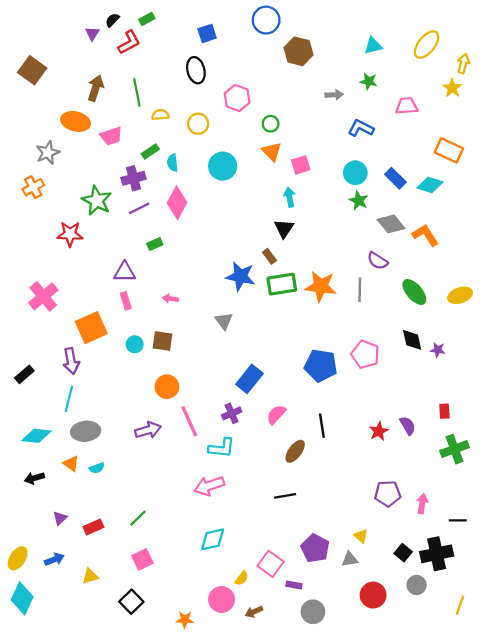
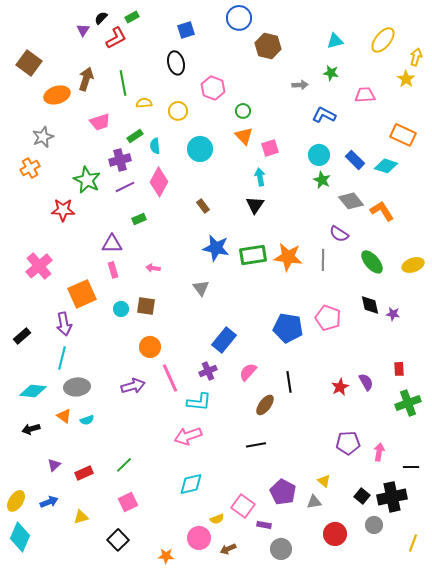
orange ellipse: (76, 121) -> (57, 95), moved, turned -30
brown rectangle: (269, 256) -> (203, 206), moved
yellow semicircle: (242, 578) -> (217, 519), turned 32

